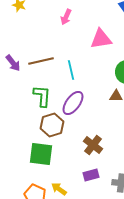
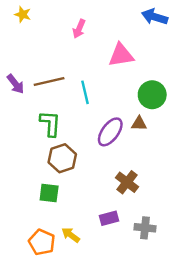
purple ellipse: (73, 103) -> (110, 132), moved
brown cross: (93, 145) -> (127, 182), moved
green square: (41, 154) -> (49, 193), size x0.7

